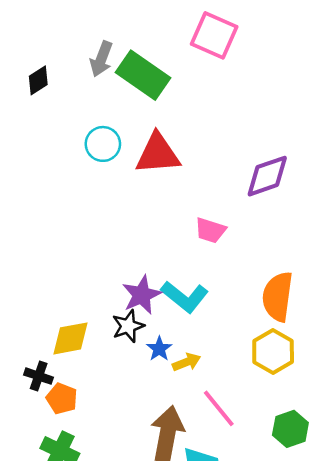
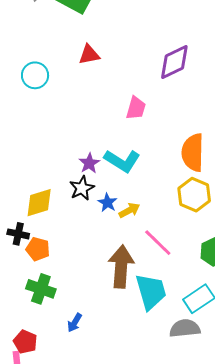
cyan circle: (103, 144) -> (35, 75), moved
red triangle: (158, 154) -> (89, 55), size x0.6
pink trapezoid: (210, 230) -> (136, 108), turned -85
purple star: (142, 295) -> (89, 163), size x0.7

